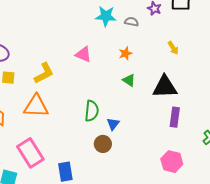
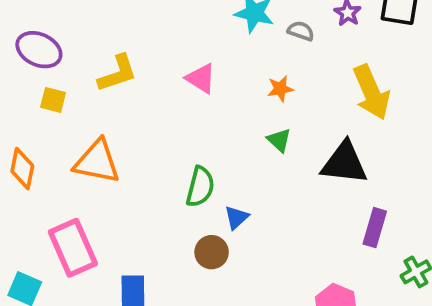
yellow arrow: (173, 48) -> (371, 92), size x2.0
yellow L-shape: (44, 73) -> (117, 73), moved
purple rectangle: (175, 117) -> (375, 228), moved

